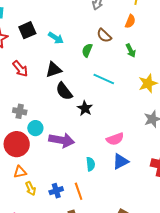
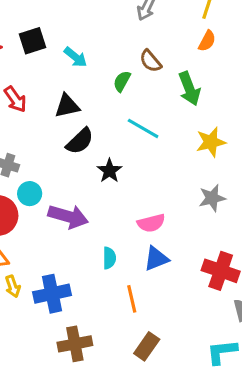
orange semicircle: (130, 21) -> (207, 41), moved
green arrow: (131, 51) -> (189, 89), size x1.5
black semicircle: (64, 91) -> (80, 141), turned -102
blue cross: (56, 191) -> (52, 294), size x1.6
orange line: (79, 191) -> (132, 299), moved

